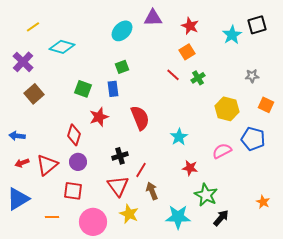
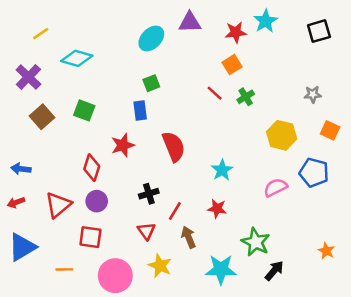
red star: (190, 26) -> (236, 32), turned -30
cyan star: (232, 35) -> (266, 21), moved
green square: (83, 89) -> (84, 110), moved
red arrow: (22, 163) -> (16, 202), moved
red star: (190, 168) -> (217, 209), moved
red triangle: (118, 186) -> (146, 231), size x0.7

